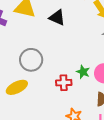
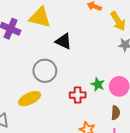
black triangle: (57, 18) -> (63, 41), moved

